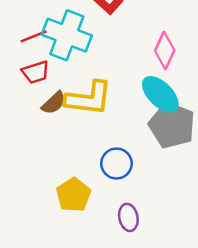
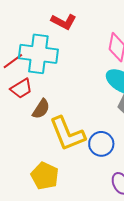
yellow L-shape: (89, 98) -> (67, 134), moved, turned 75
yellow pentagon: (74, 195) -> (45, 176), moved

